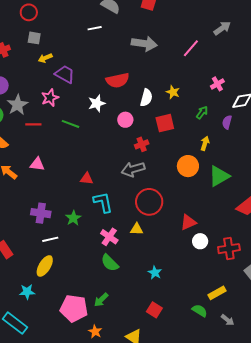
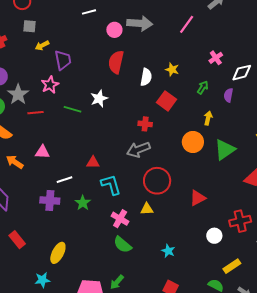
purple trapezoid: (65, 74) -> (63, 60), turned 55
red semicircle: (118, 80) -> (116, 62), turned 120
white star: (97, 103) -> (99, 98), moved
pink circle: (125, 120) -> (114, 30), moved
red square: (165, 123) -> (166, 101), turned -36
red cross: (142, 144) -> (145, 124), turned 32
white line: (50, 239) -> (64, 180), moved
white circle: (200, 241) -> (214, 236), moved

